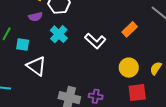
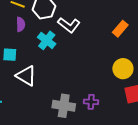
purple semicircle: (35, 17) -> (21, 24), turned -72
white L-shape: (95, 41) -> (69, 25), moved

